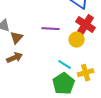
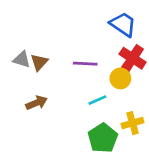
brown triangle: (17, 38) -> (39, 62), moved
cyan line: (65, 65) -> (97, 100), moved, turned -56

